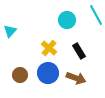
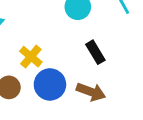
yellow cross: (49, 48) -> (31, 57), moved

